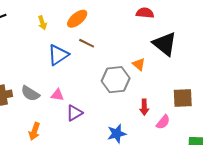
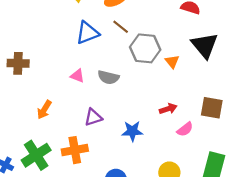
gray hexagon: (116, 80) -> (145, 48), moved
gray semicircle: (30, 93) -> (108, 77), moved, turned -30
red arrow: (144, 107) -> (168, 109), turned -119
purple triangle: (74, 113) -> (93, 117), moved

